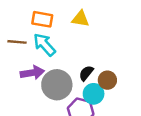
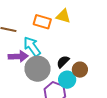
orange rectangle: (42, 19) -> (42, 22), moved
cyan arrow: (44, 45) -> (32, 46), moved

